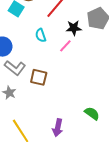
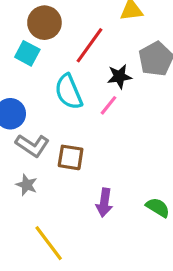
cyan semicircle: (41, 35) -> (69, 92), size x1.6
purple arrow: (58, 128) -> (104, 203), moved

